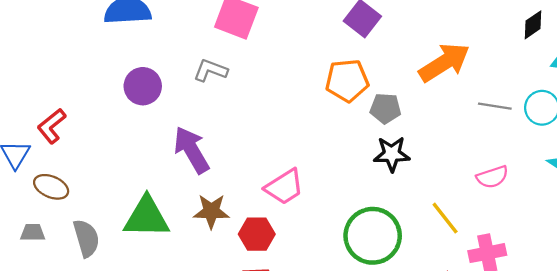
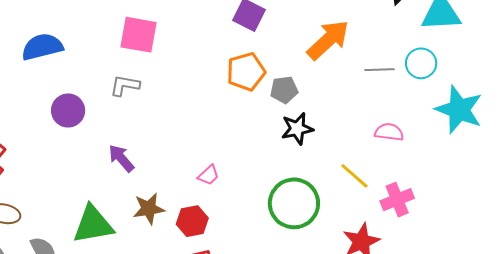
purple arrow: (192, 150) -> (121, 158), size x0.7
pink semicircle: (492, 177) -> (389, 132), turned -144
pink trapezoid: (284, 187) -> (209, 175), size x0.6

